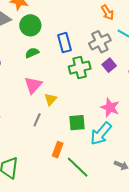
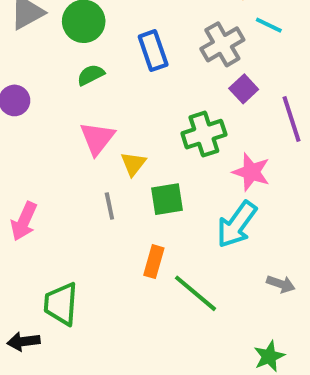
green cross: (80, 68) -> (204, 134), moved
gray line: (37, 120) -> (109, 206), turned -32
green square: (77, 123) -> (167, 199), moved

